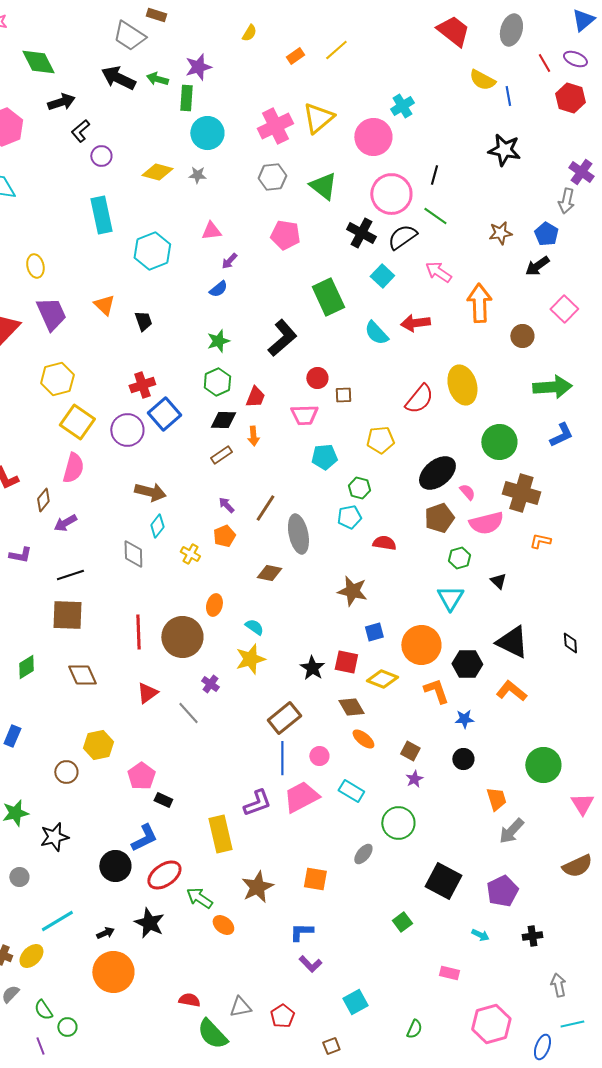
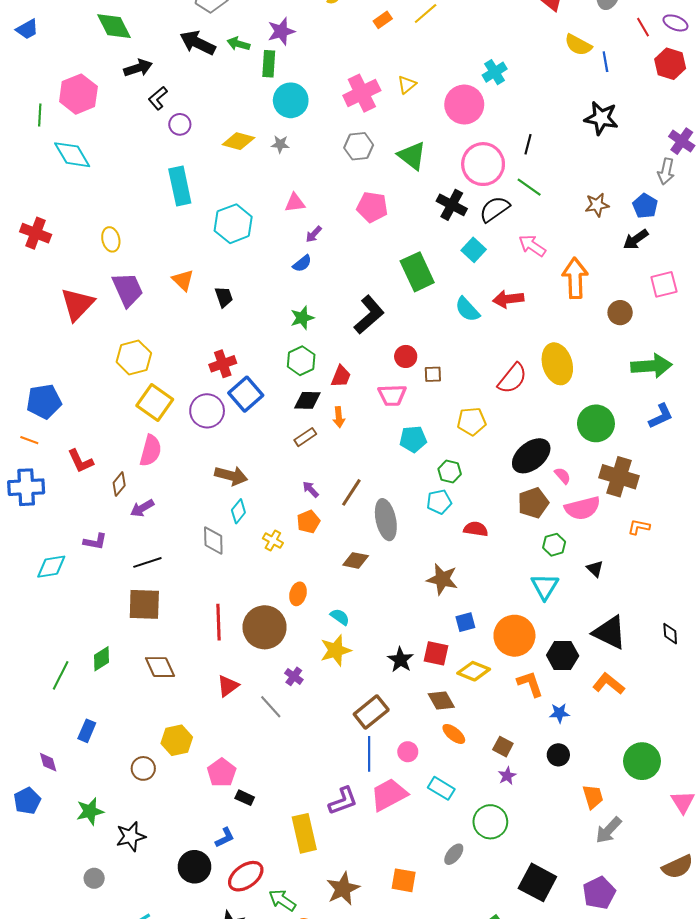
yellow triangle: (318, 118) -> (407, 85), size x0.6
pink square: (564, 309) -> (664, 284), turned 32
blue L-shape: (144, 838) -> (225, 837), size x0.7

